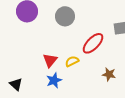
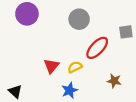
gray circle: (65, 16) -> (79, 19), moved
blue star: (54, 80) -> (70, 90), moved

